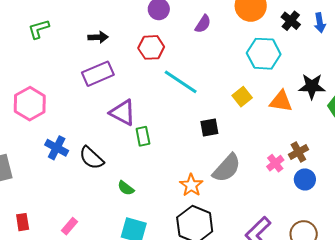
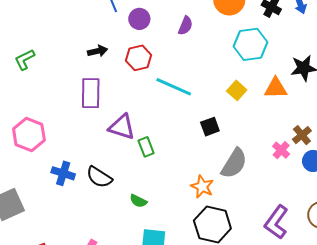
black arrow: (98, 37) -> (98, 51), moved
purple rectangle: (98, 74) -> (91, 93), turned -56

